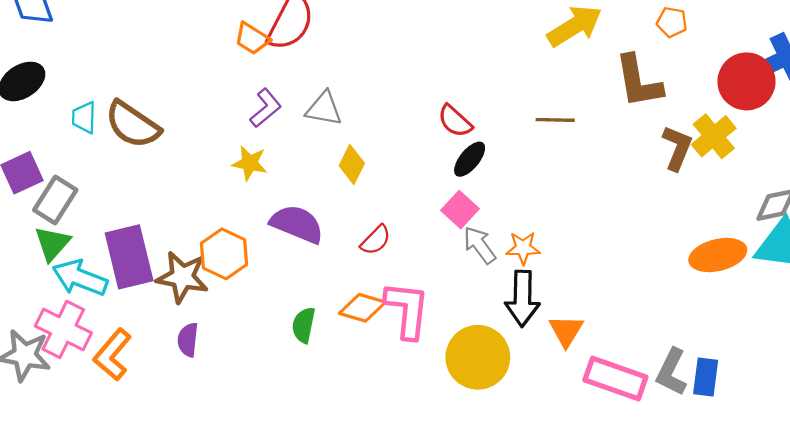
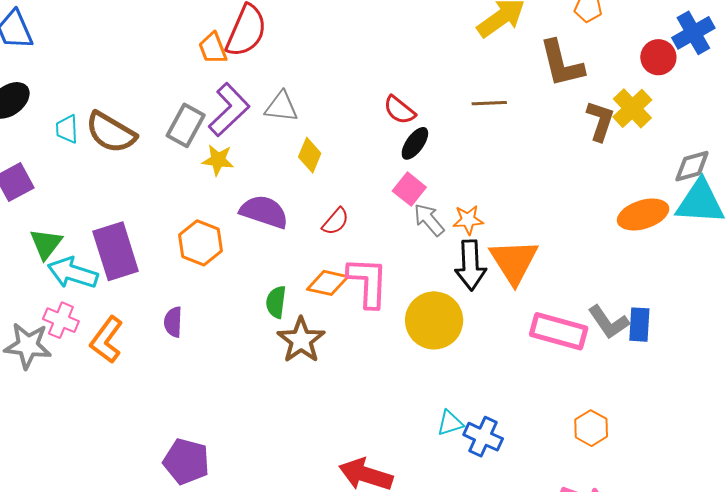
orange trapezoid: (252, 39) -> (213, 48), turned 40
red circle: (746, 81) -> (658, 57), size x0.7
purple L-shape: (266, 108) -> (229, 110), size x1.5
gray rectangle: (55, 200) -> (186, 125), moved
brown star: (182, 277) -> (301, 340), moved, turned 30
pink cross: (63, 329) -> (61, 320), size x0.7
orange triangle: (566, 331) -> (514, 262), moved, size x1.6
gray L-shape: (671, 372) -> (608, 322), turned -57

